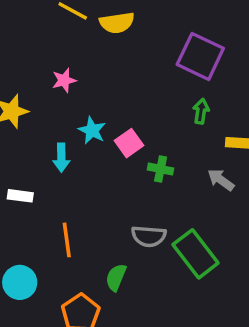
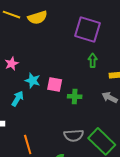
pink star: (64, 80) -> (12, 64), moved
pink square: (129, 143) -> (55, 85), turned -35
cyan arrow: (61, 158) -> (18, 99), turned -140

